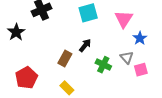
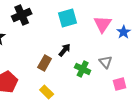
blue star: (140, 38) -> (124, 32), moved
pink square: (141, 70) -> (120, 84), moved

